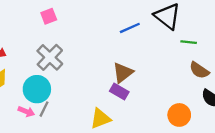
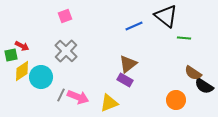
brown semicircle: (199, 70) -> (193, 73), moved
cyan circle: (37, 89) -> (41, 77), moved
pink arrow: (26, 111) -> (78, 97), moved, size x1.5

